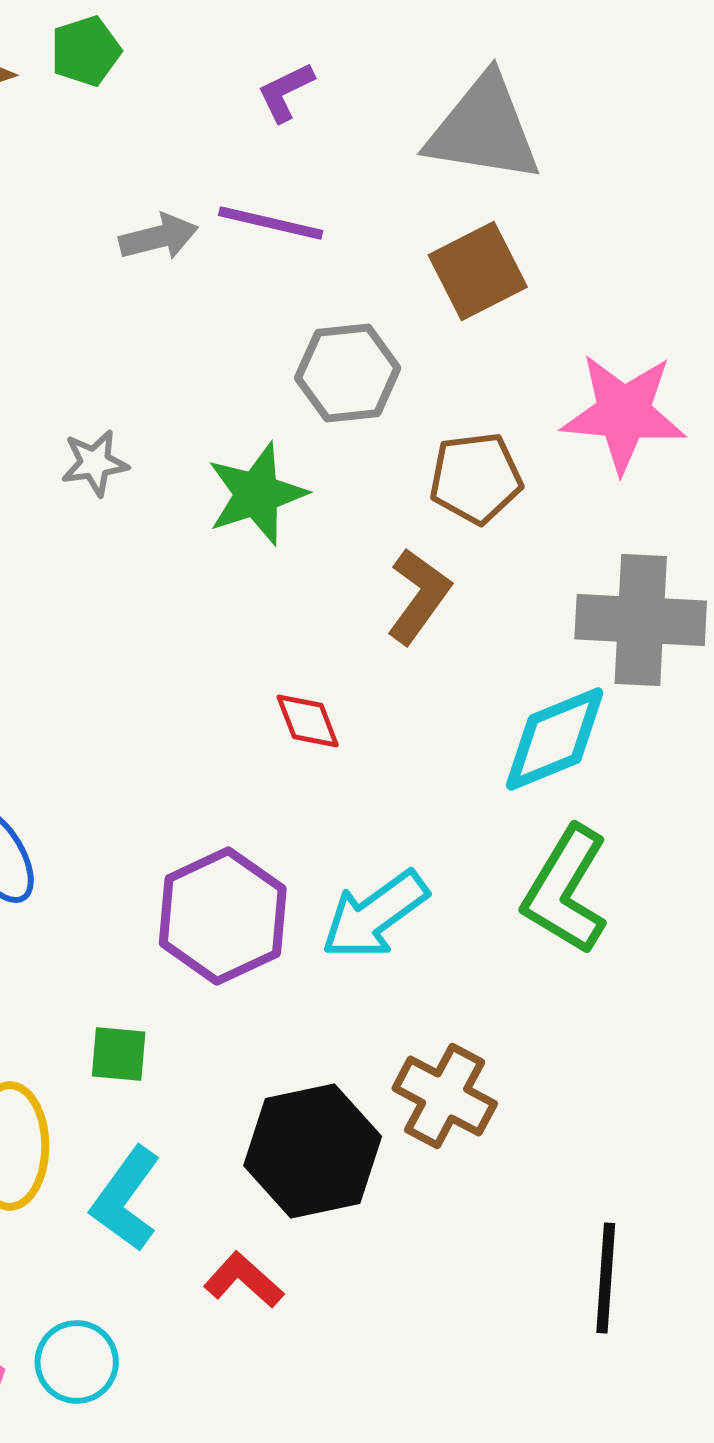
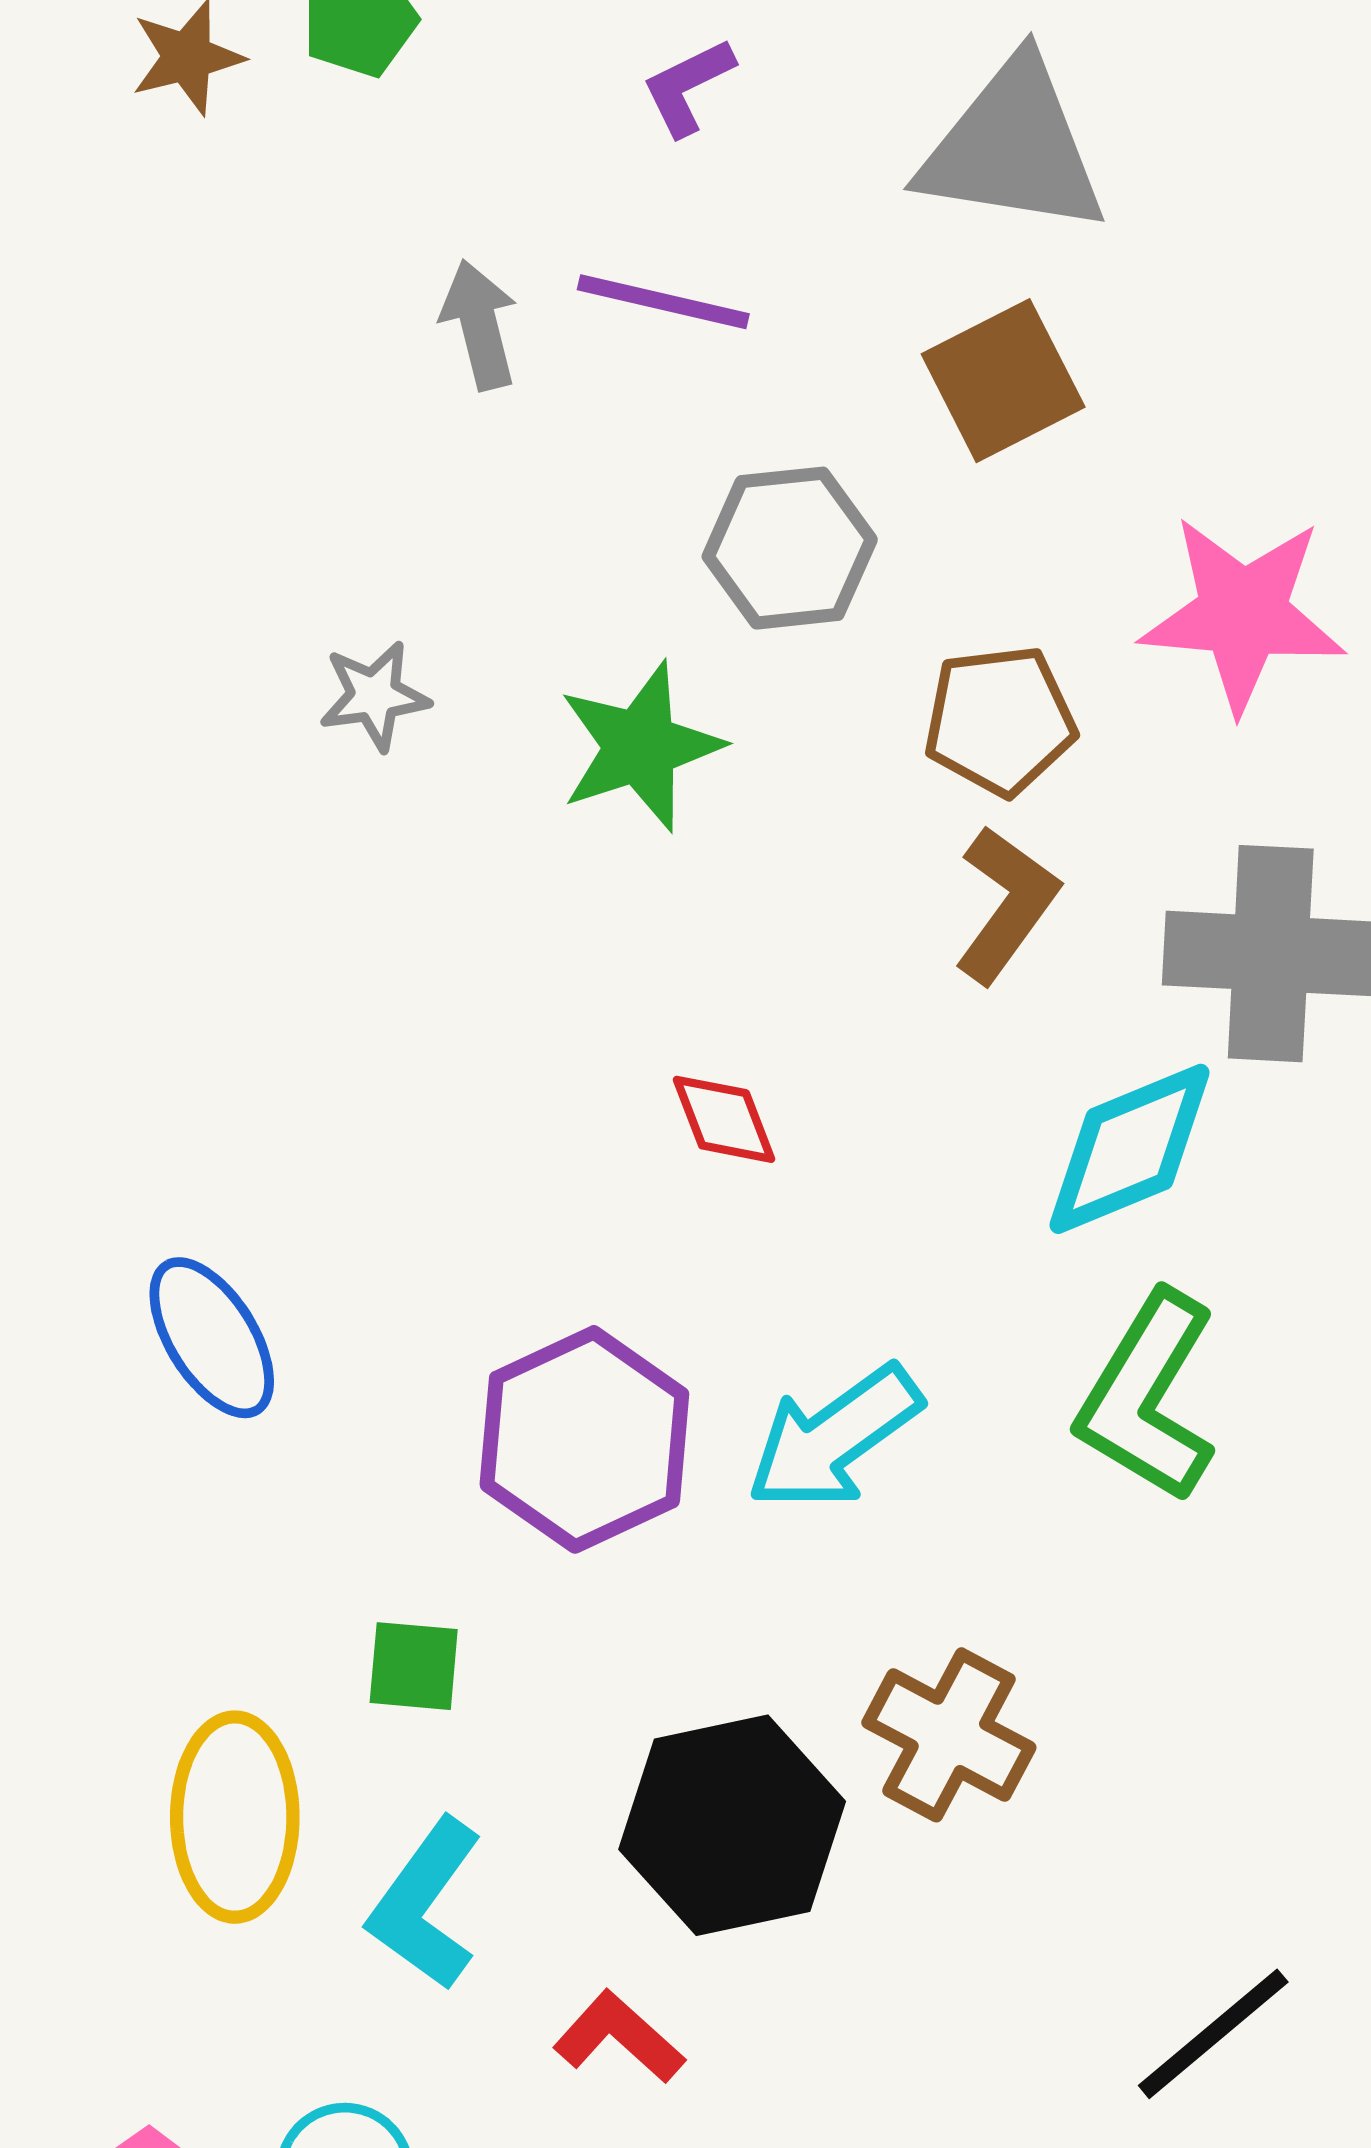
gray arrow: (159, 237) -> (479, 325), turned -90
brown L-shape: (419, 596) -> (1006, 904), moved
black line: (606, 1278) -> (1213, 2034), turned 46

